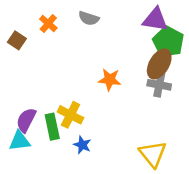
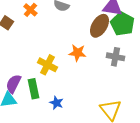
brown ellipse: (159, 64) -> (99, 26), moved
yellow cross: (70, 115) -> (47, 65), moved

